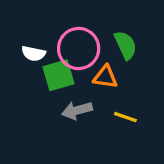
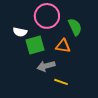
pink circle: (79, 49) -> (47, 16), moved
yellow line: (125, 117) -> (61, 82), moved

